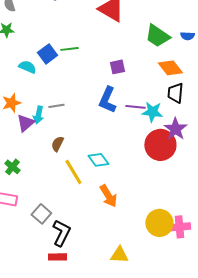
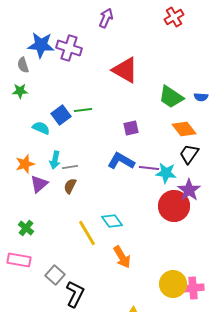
black trapezoid: (175, 93) -> (189, 154), turned 30
blue L-shape: (107, 100) -> (121, 161), turned 96
cyan arrow: (38, 115) -> (55, 160), moved
brown semicircle: (57, 144) -> (70, 186), moved

